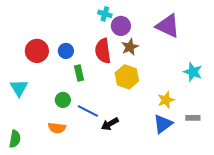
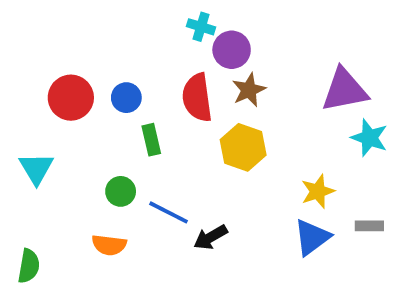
purple triangle: (168, 26) -> (345, 90), moved, turned -36

